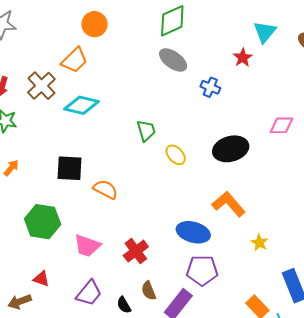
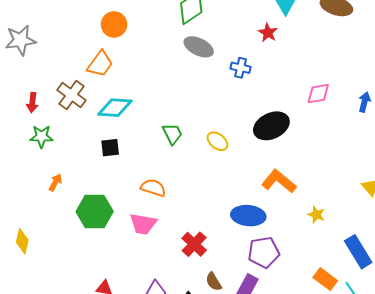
green trapezoid: (146, 130) -> (172, 134), moved
black square: (70, 168) -> (110, 148), moved, size x0.7
green hexagon: (43, 222) -> (95, 212), moved
pink trapezoid: (87, 246) -> (143, 224), moved

